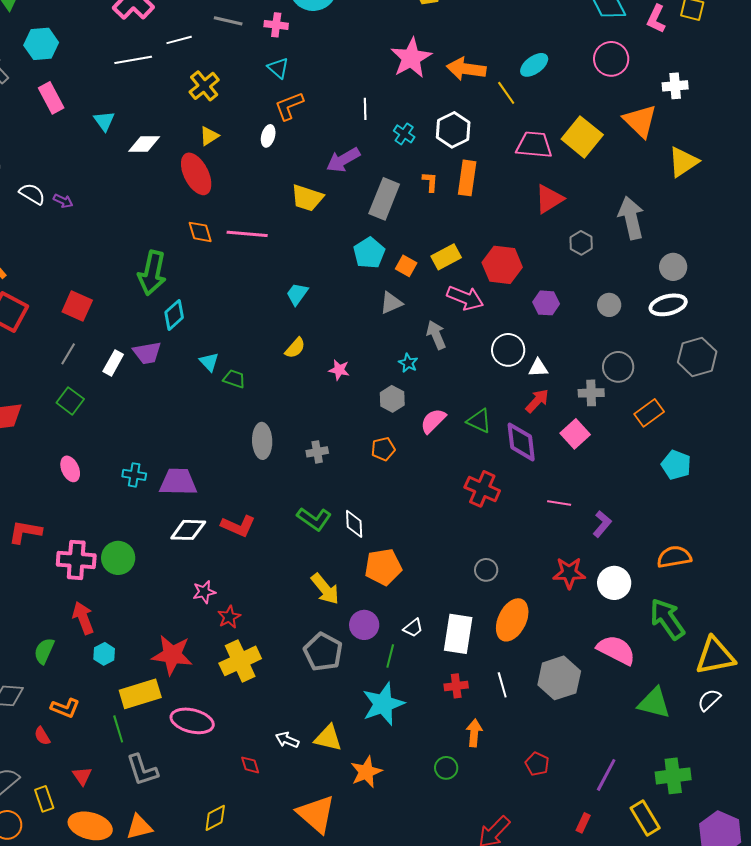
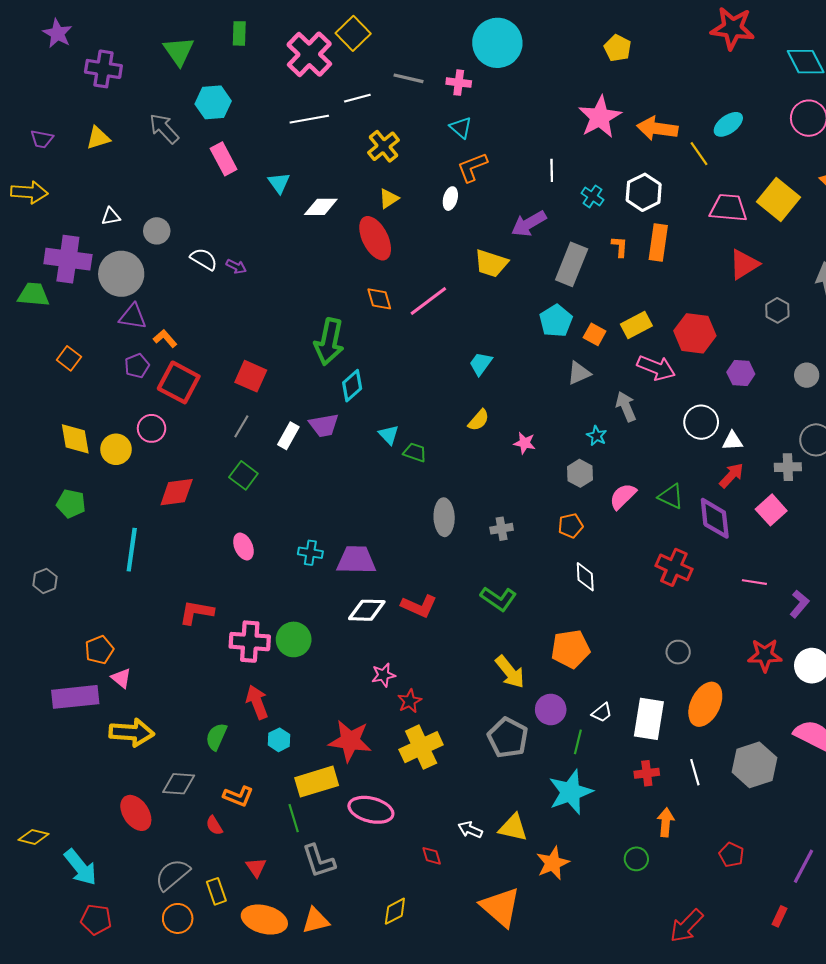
pink line: (247, 234) -> (428, 301), turned -42
white diamond: (354, 524) -> (585, 577), moved

